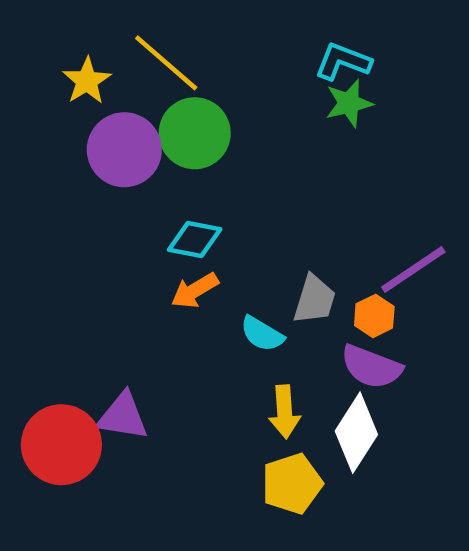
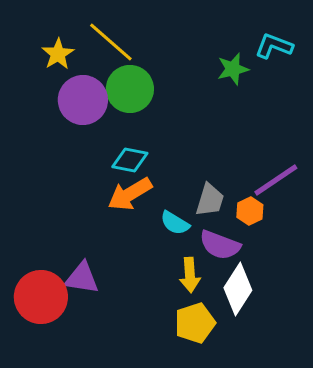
cyan L-shape: (343, 61) -> (274, 46), moved
orange arrow: (195, 290) -> (130, 194), size x1.4
purple semicircle: (371, 367) -> (220, 245), moved

